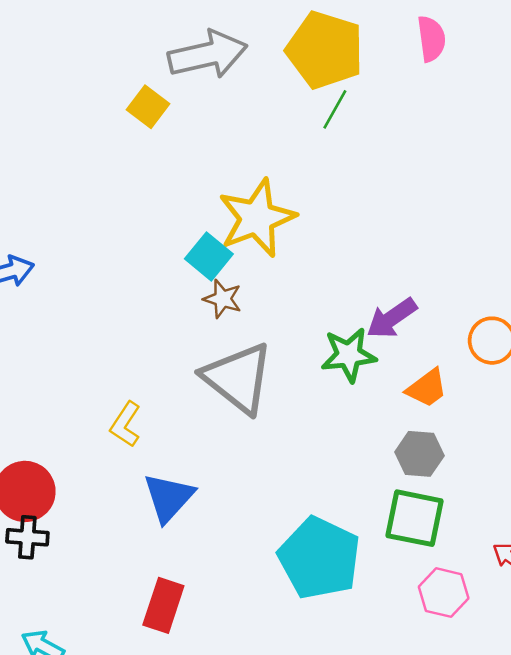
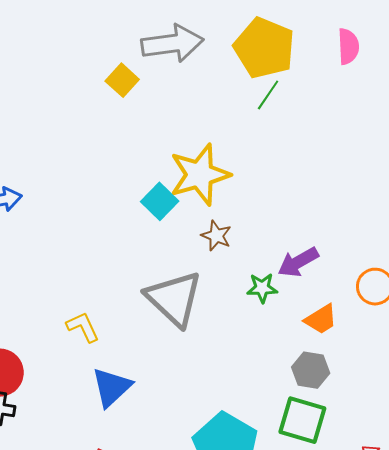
brown star: (223, 299) -> (216, 236), moved
green star: (349, 355) -> (262, 288), size x0.7
yellow L-shape: (126, 424) -> (83, 327), turned 117

